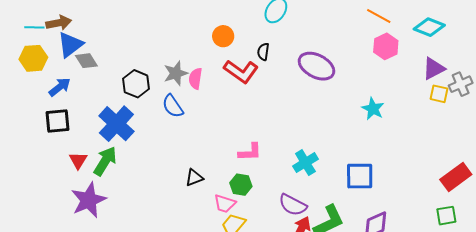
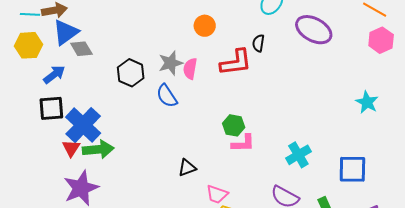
orange circle: (223, 36) -> (205, 26), moved
purple ellipse: (316, 66) -> (314, 30), moved
red L-shape: (241, 71) -> (236, 62), turned -44
blue cross: (116, 124) -> (83, 125), moved
green arrow: (105, 161) -> (98, 149), turned 52
green hexagon: (241, 185) -> (234, 125), moved

